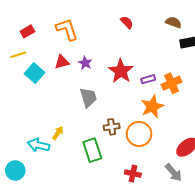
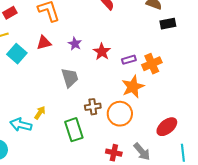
purple star: (85, 63) -> (75, 44), moved
red star: (121, 71) -> (102, 52), size x0.7
gray arrow: (174, 173) -> (142, 152), moved

